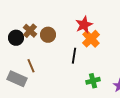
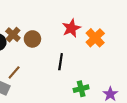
orange cross: (91, 39) -> (95, 38), moved
brown line: (31, 66) -> (14, 72), turned 64

